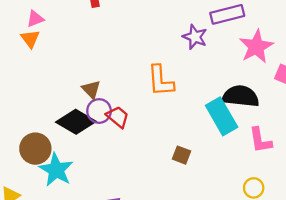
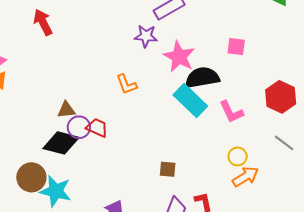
pink star: (256, 47) -> (179, 57), moved
orange L-shape: (161, 81) -> (126, 84), size x0.7
brown triangle: (91, 89) -> (66, 110), turned -36
brown square: (182, 155) -> (168, 169), moved

